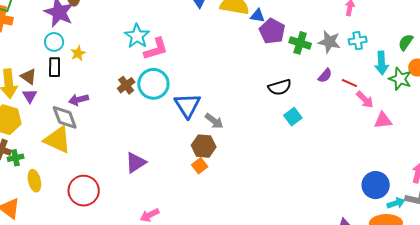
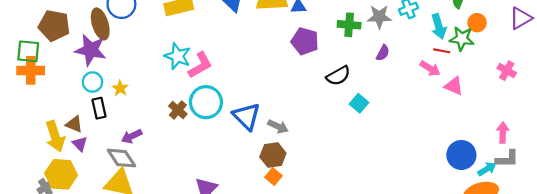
purple pentagon: (272, 31) -> (305, 41), moved
red line: (349, 83) -> (442, 51), moved
pink triangle: (383, 120) -> (454, 86), turned 42

